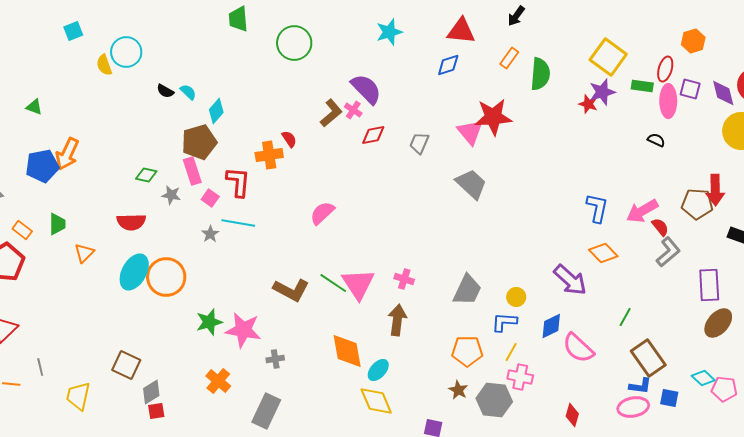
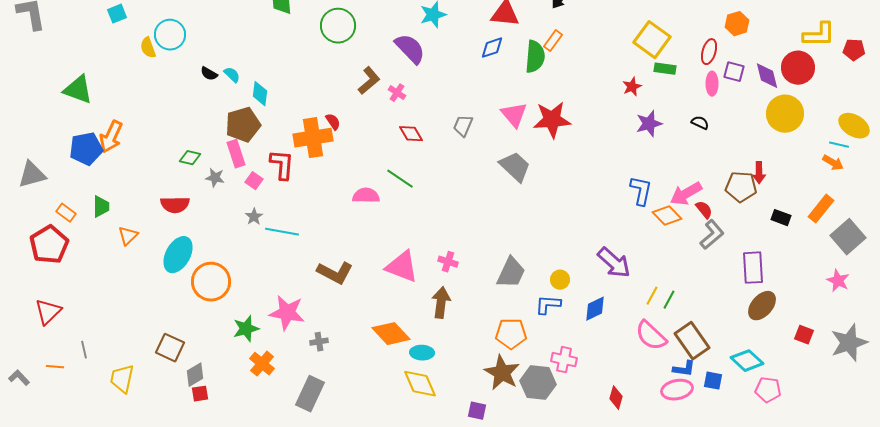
green semicircle: (540, 74) -> (535, 57), moved
green rectangle: (642, 86) -> (665, 69), moved
purple semicircle: (366, 89) -> (410, 49), moved
purple star: (602, 92) -> (649, 124), moved
pink ellipse: (668, 101) -> (712, 84), size x0.7
red star: (588, 104) -> (632, 87), turned 30
green triangle: (34, 107) -> (78, 90), size x1.8
cyan diamond: (216, 111) -> (260, 94), turned -35
brown L-shape: (331, 113) -> (369, 81), moved
red star: (493, 117) -> (552, 120), moved
red diamond: (373, 135) -> (411, 134), moved, turned 70
orange cross: (269, 155) -> (313, 138), size x1.4
red arrow: (715, 190) -> (759, 173), size x0.7
pink semicircle: (322, 213) -> (366, 196), turned 44
cyan line: (238, 223) -> (282, 232), moved
orange diamond: (603, 253) -> (667, 216), moved
orange circle: (166, 277) -> (211, 282), moved
green line: (333, 283) -> (400, 179), moved
pink triangle: (358, 284) -> (402, 267), turned -36
green star: (209, 322) -> (246, 329), moved
pink semicircle: (578, 348) -> (651, 336), moved
orange diamond: (347, 351) -> (391, 334), turned -33
yellow line: (511, 352) -> (652, 296), moved
cyan ellipse: (378, 370) -> (422, 353), turned 50
cyan diamond: (703, 378) -> (747, 361), size x1.4
pink pentagon: (724, 389) -> (768, 390), moved
brown star: (458, 390) -> (502, 373), size x1.8

